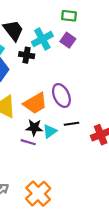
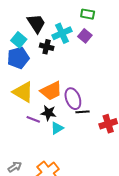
purple ellipse: (61, 95) -> (73, 99), moved
cyan triangle: (50, 131) -> (57, 128), moved
purple line: (28, 142) -> (33, 119), moved

